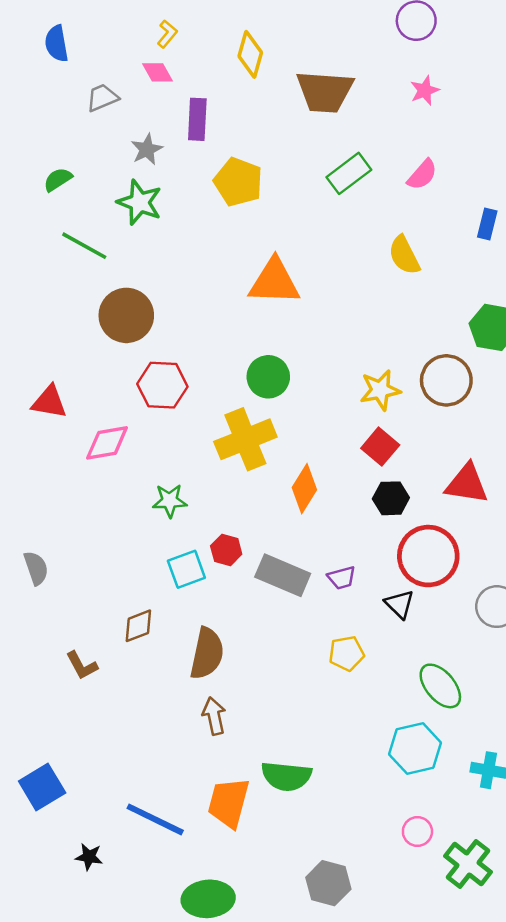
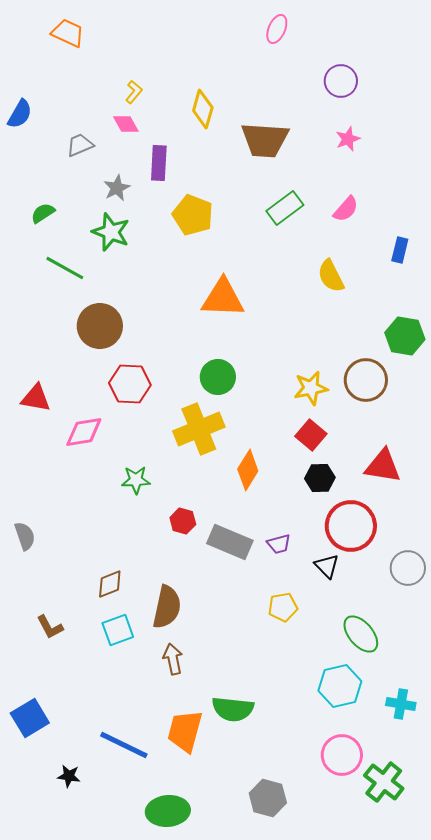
blue semicircle: (57, 44) -> (20, 114), moved, turned -140
cyan square: (186, 569) -> (118, 630), moved
brown L-shape: (82, 665) -> (50, 627), moved
pink circle: (417, 831) -> (342, 755), size x1.6

